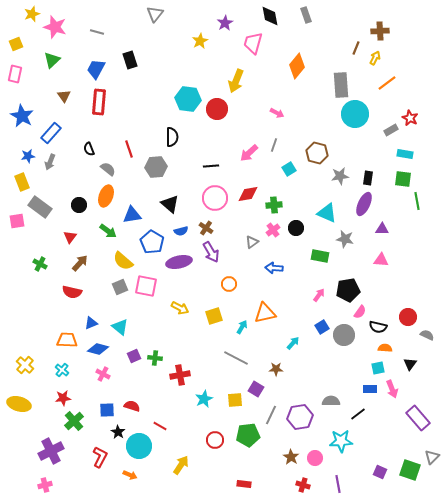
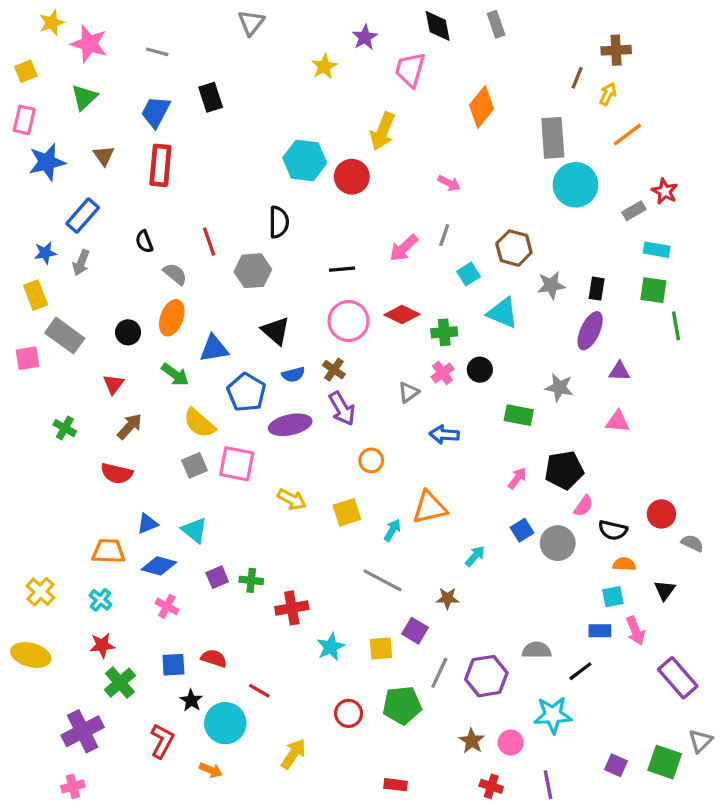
blue star: (22, 116) -> (47, 162), moved, turned 30
red diamond: (248, 194) -> (402, 315), turned 35
cyan triangle: (327, 213) -> (503, 313), moved

